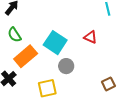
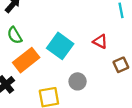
gray circle: (66, 66) -> (78, 81), moved
brown square: (108, 84) -> (121, 65), moved

